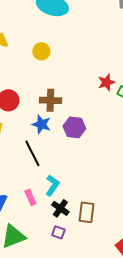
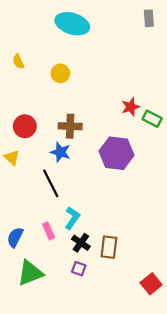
purple hexagon: (74, 127) -> (117, 153), moved, size x1.4

